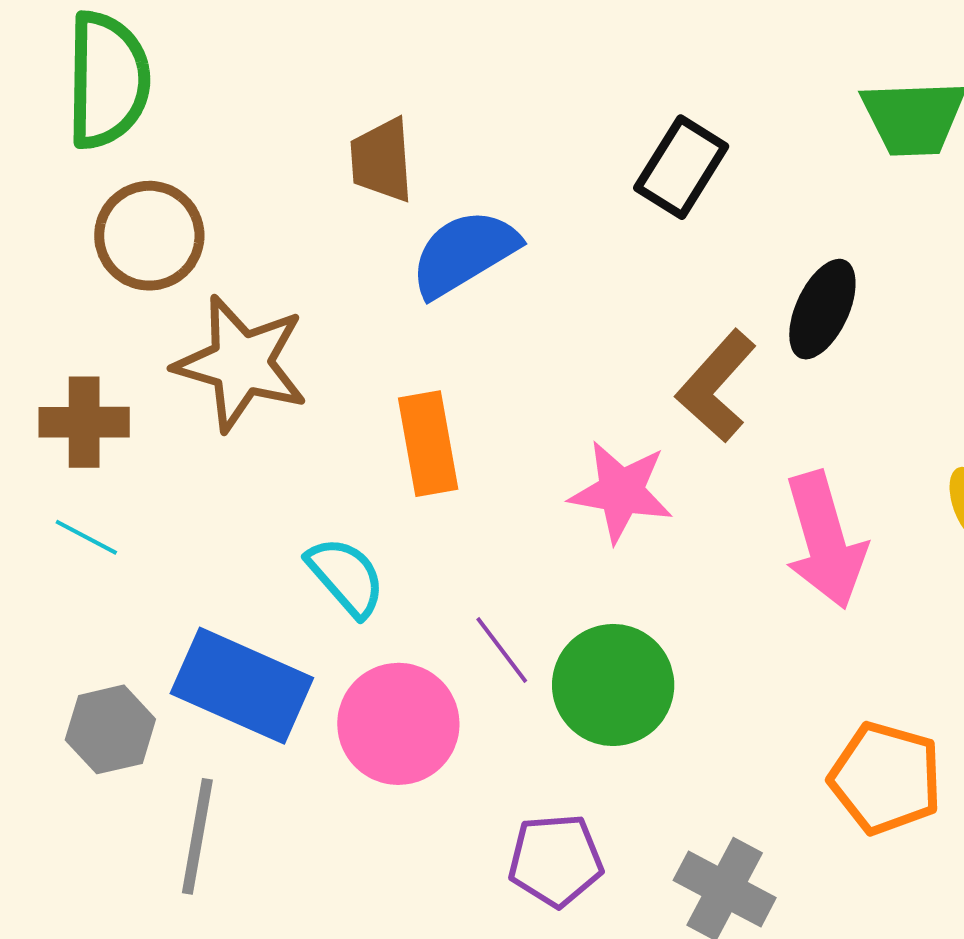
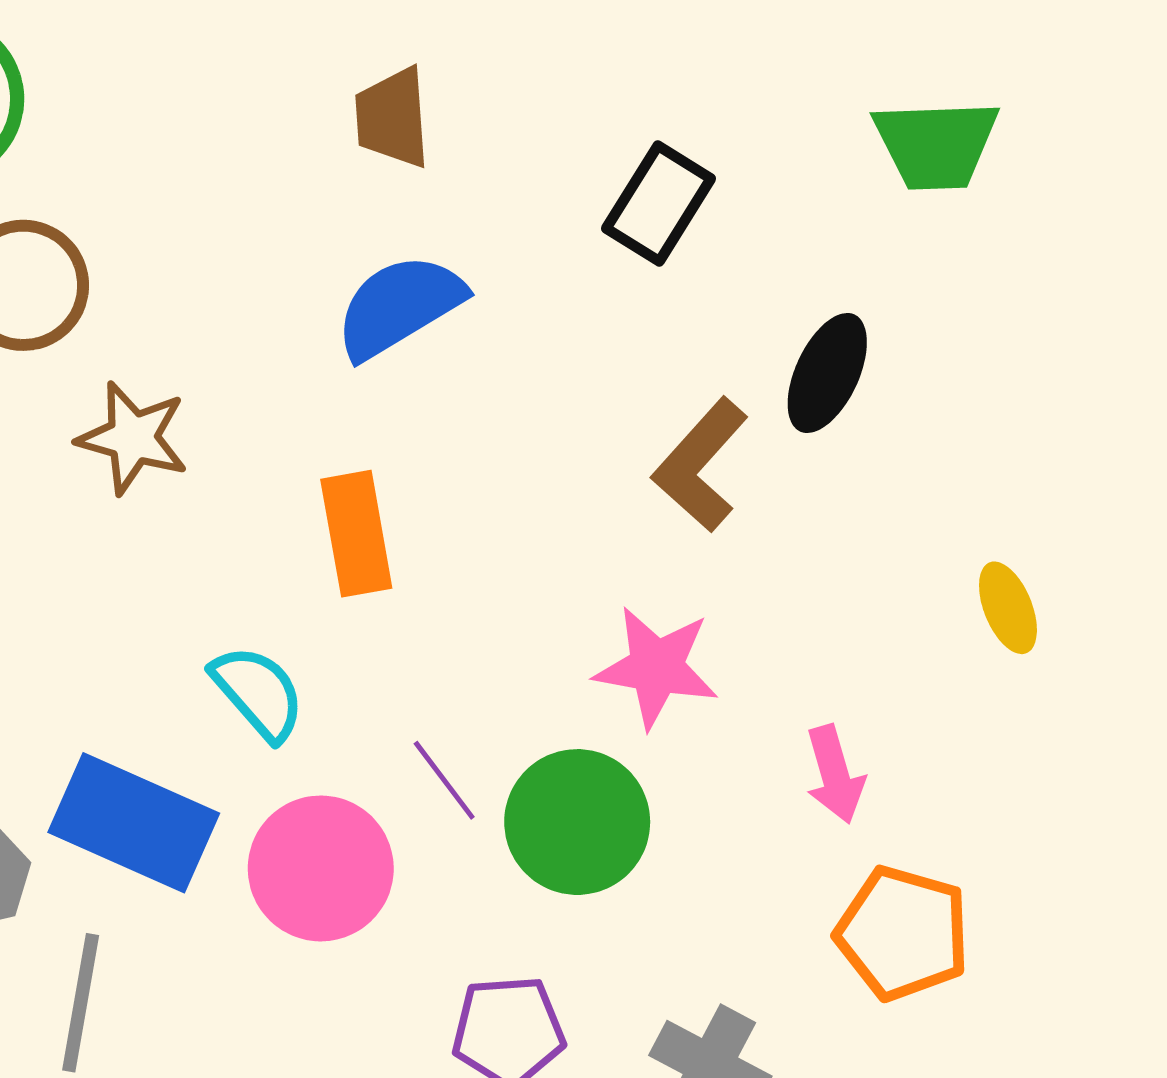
brown trapezoid: (382, 160) -> (392, 118), moved
brown star: (241, 363) -> (133, 438), size x0.7
pink star: (621, 492) -> (656, 667), moved
pink arrow: (825, 540) -> (835, 774), moved, size x0.6

